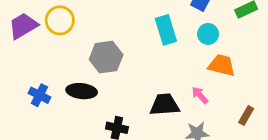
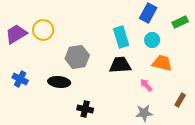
blue cross: (39, 95) -> (20, 79), moved
black trapezoid: (165, 105) -> (120, 65), moved

